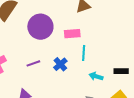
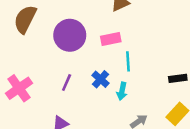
purple line: (33, 63) -> (67, 82), turned -40
cyan arrow: (96, 76) -> (122, 91), moved, turned -88

